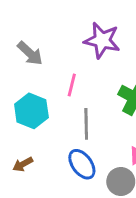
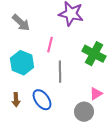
brown arrow: (23, 164) -> (16, 100), turned -64
blue ellipse: (82, 164) -> (42, 100), moved

